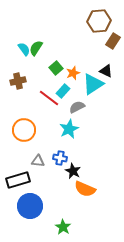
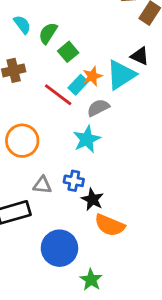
green semicircle: (36, 48) -> (48, 33), moved
orange star: (73, 73) -> (92, 76), moved
blue circle: (30, 206) -> (59, 248), moved
green star: (63, 227) -> (91, 280), moved

